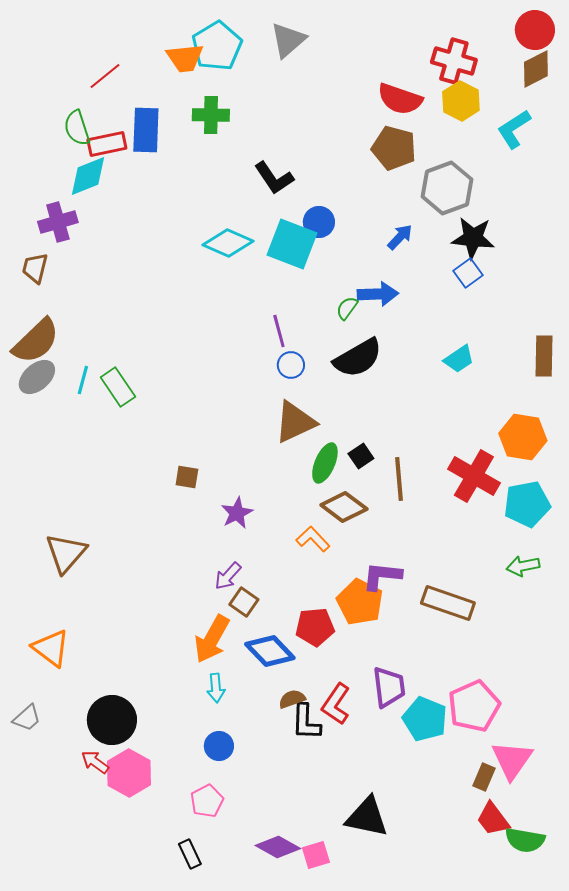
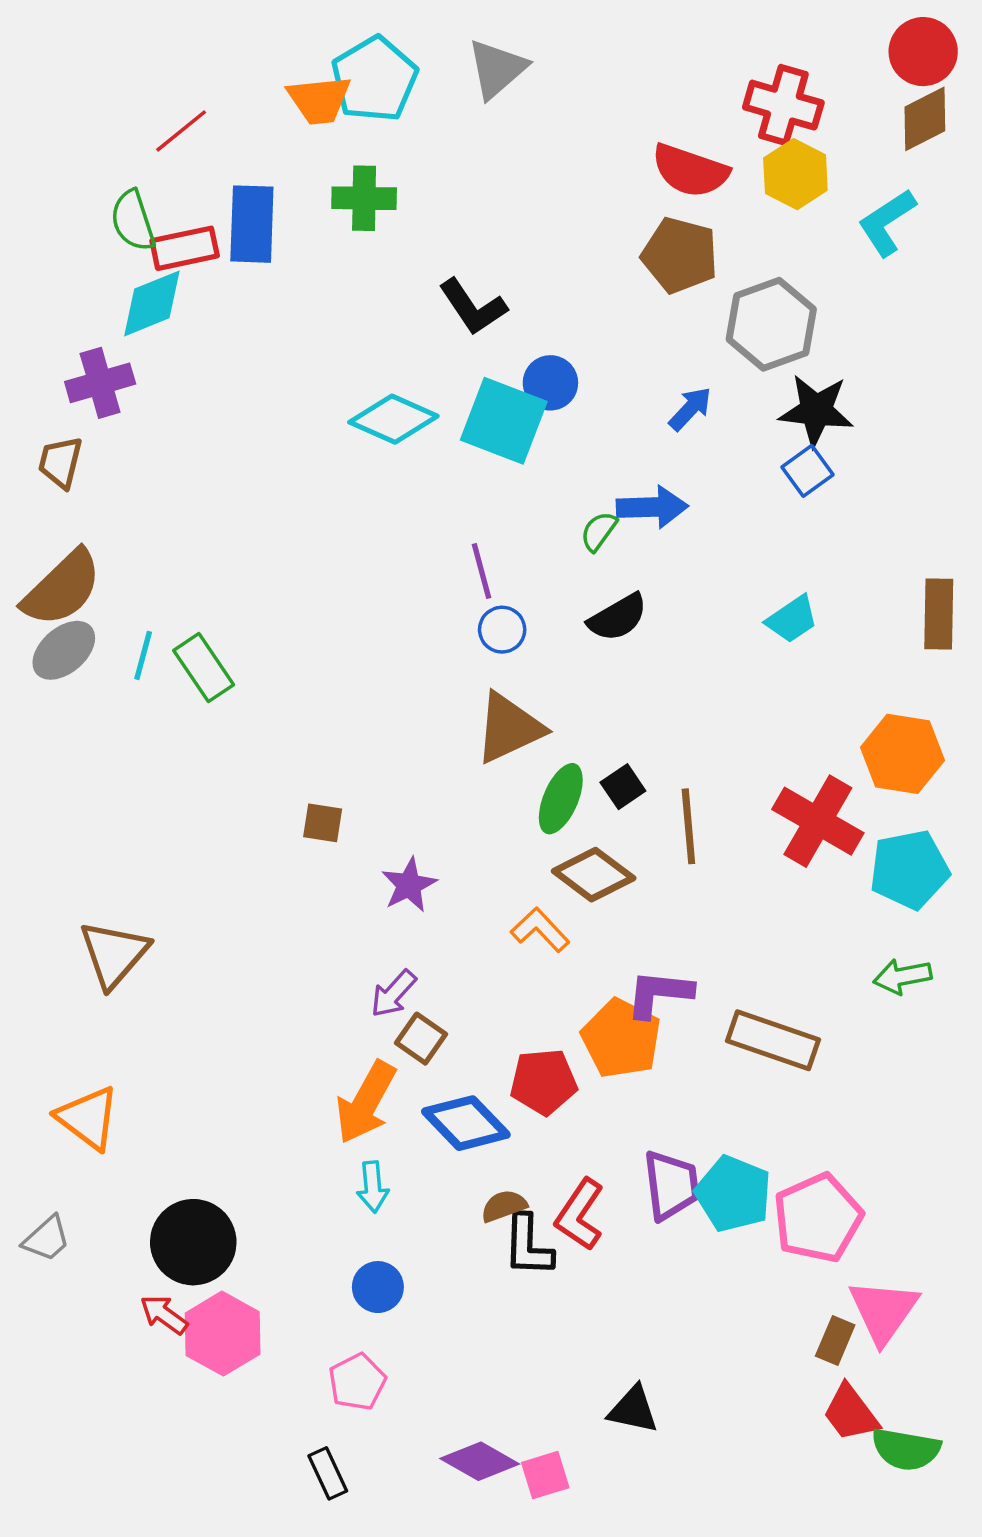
black semicircle: (358, 358) -> (618, 618), size x0.7
cyan pentagon: (425, 719) -> (733, 1194), moved
black triangle: (367, 817) -> (633, 1410), size x0.7

